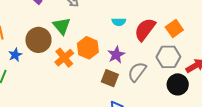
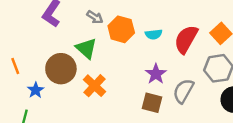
orange hexagon: (88, 48) -> (121, 29), moved

